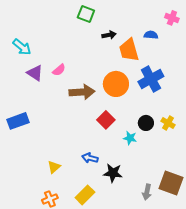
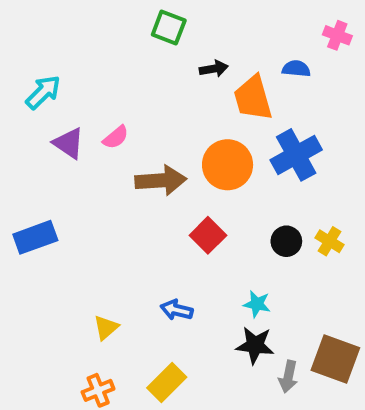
cyan arrow: (22, 47) -> (43, 92), turned -84
cyan star: (130, 138) -> (257, 304), moved
black star: (113, 173) -> (255, 345), moved

